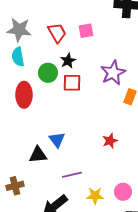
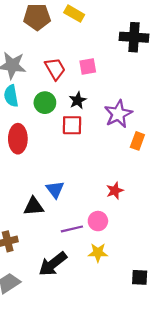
black star: (68, 61) -> (78, 100), moved
green circle: (48, 73) -> (45, 103), moved
pink circle: (123, 192) -> (98, 221), moved

